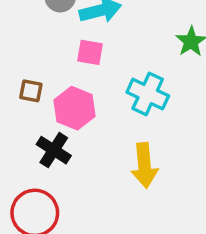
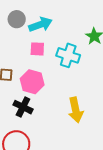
cyan cross: (148, 94) -> (68, 55), moved

